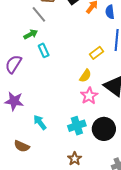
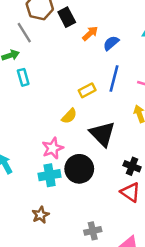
blue semicircle: (110, 12) -> (111, 43), turned 48
pink star: (89, 96) -> (53, 148), moved
black circle: (104, 129) -> (79, 169), moved

